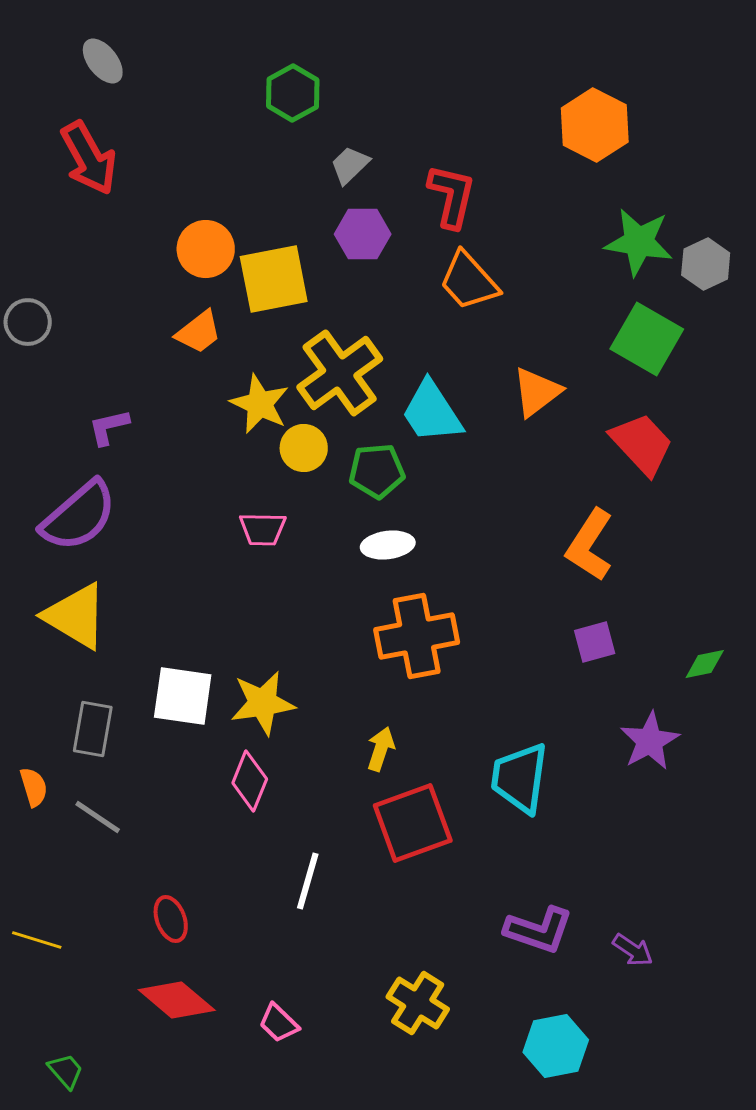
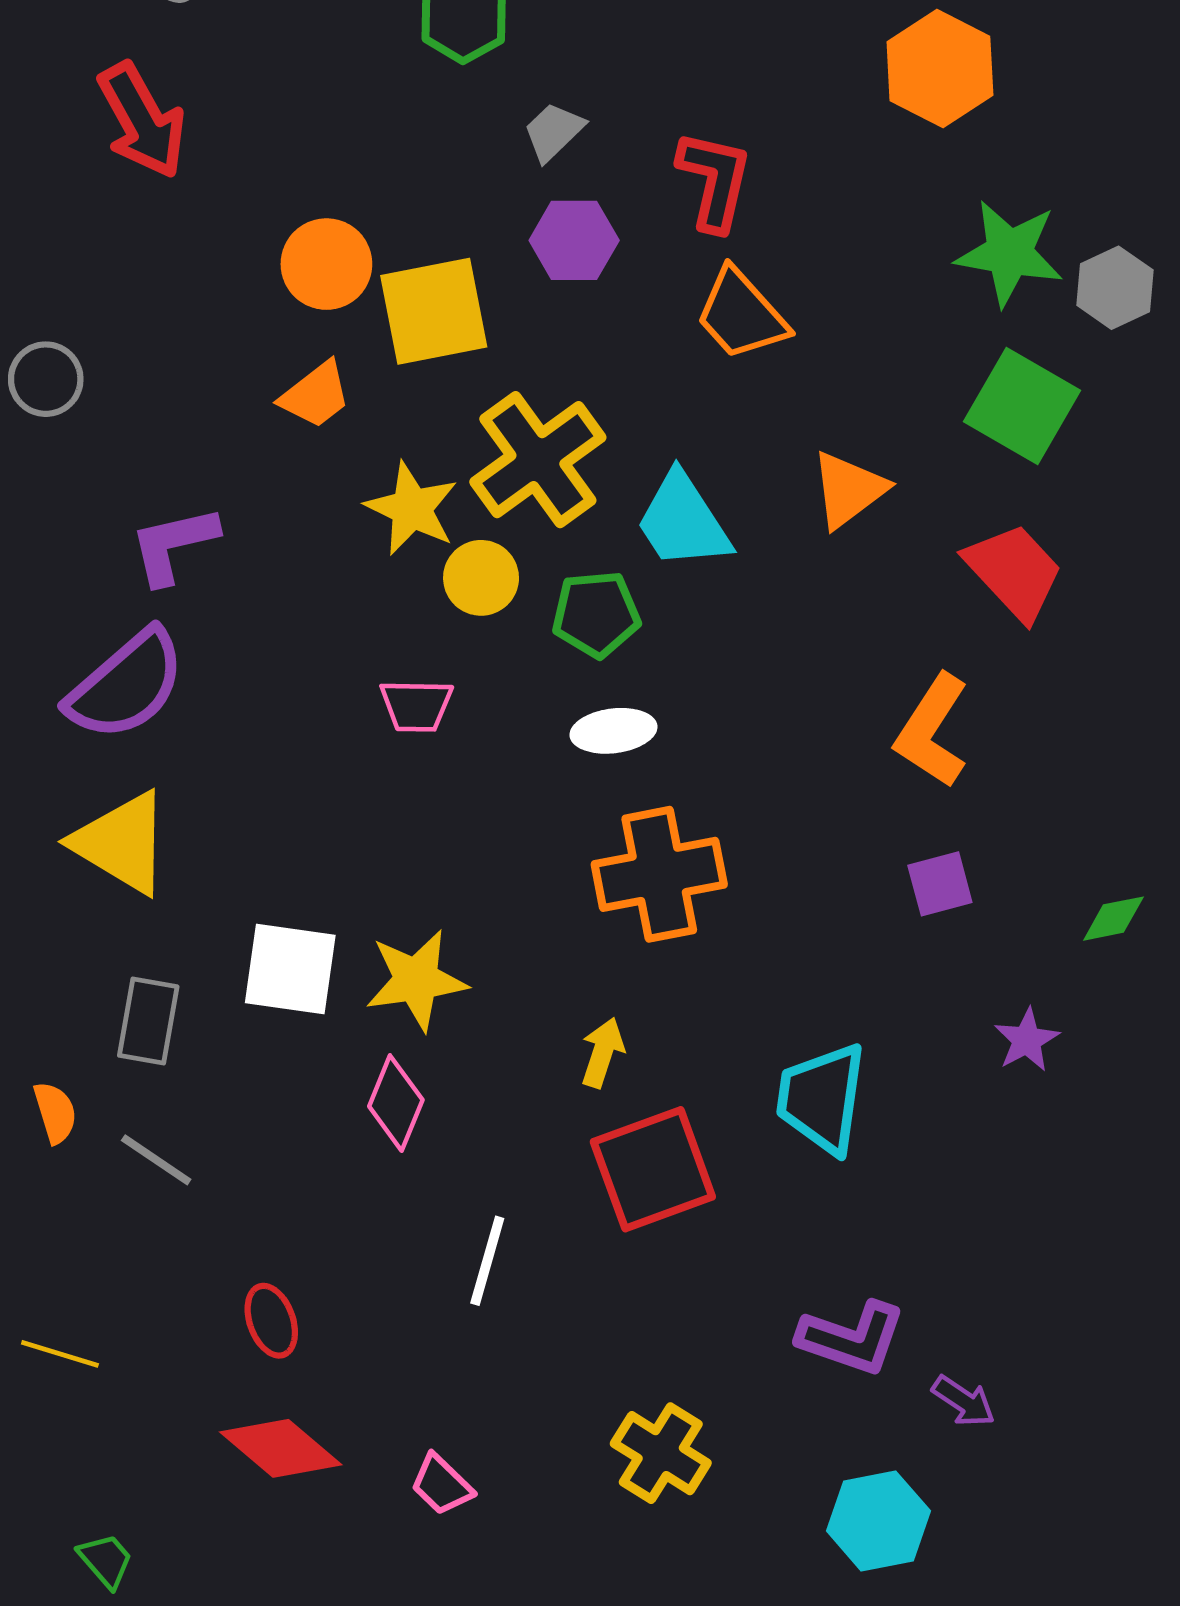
purple L-shape: (109, 427) -> (173, 545), size x1.4
purple star: (650, 741) -> (1027, 1040), size x0.7
purple arrow: (633, 950) -> (964, 1401), moved

